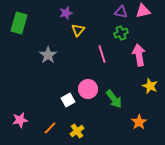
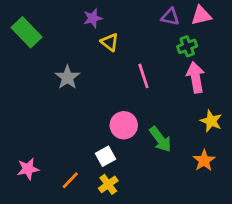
green rectangle: (19, 23) -> (27, 32), turned -60
yellow triangle: (78, 30) -> (110, 42), turned -32
green cross: (121, 33) -> (187, 46), moved
white square: (68, 100) -> (105, 156), moved
orange star: (139, 122) -> (204, 160), moved

